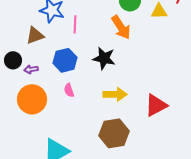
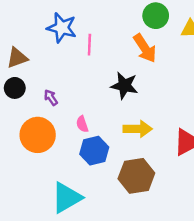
brown triangle: (35, 35) -> (17, 58), moved
blue hexagon: (65, 60) -> (94, 151), moved
purple arrow: (31, 69) -> (51, 98), moved, turned 64

